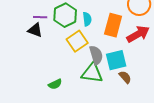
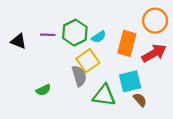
cyan semicircle: (87, 19) -> (99, 37), turned 64
black triangle: (35, 30) -> (18, 41), moved
gray semicircle: (96, 55) -> (79, 76), moved
green semicircle: (55, 84) -> (43, 90), moved

